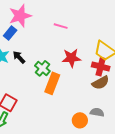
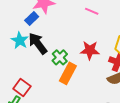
pink line: (61, 26) -> (92, 11), moved
black arrow: (19, 57) -> (38, 43), size x1.6

